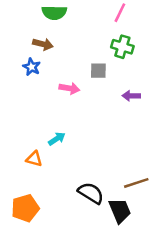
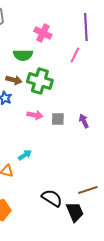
green cross: (122, 47) -> (40, 81), moved, size x1.4
gray square: (98, 71) -> (58, 119), moved
purple arrow: (131, 96) -> (84, 121), turned 64

